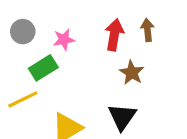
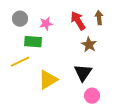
red arrow: (114, 35) -> (78, 21), turned -42
green rectangle: (43, 68) -> (33, 42), turned 36

